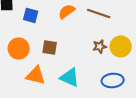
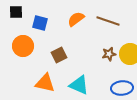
brown square: (50, 47) -> (59, 55), turned -35
orange circle: (19, 48) -> (23, 46), moved

